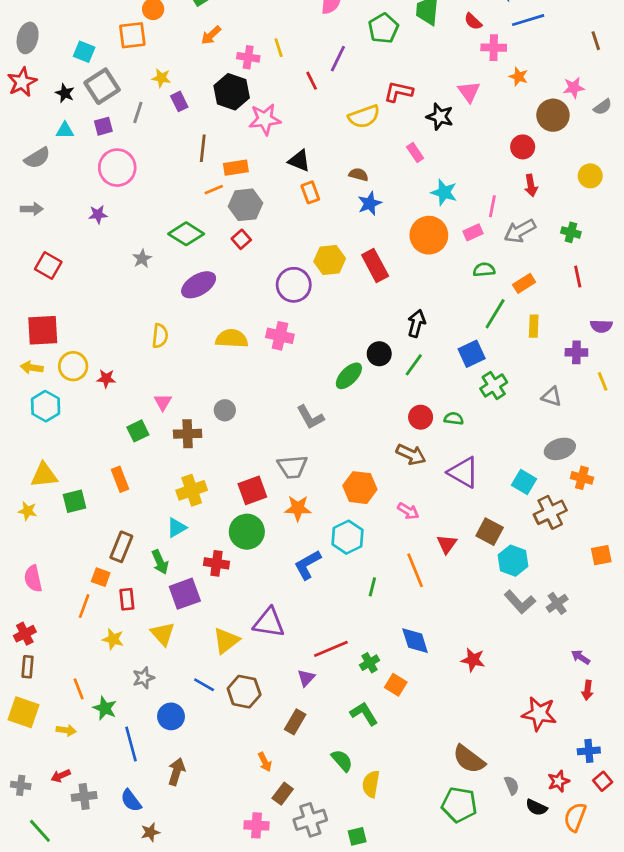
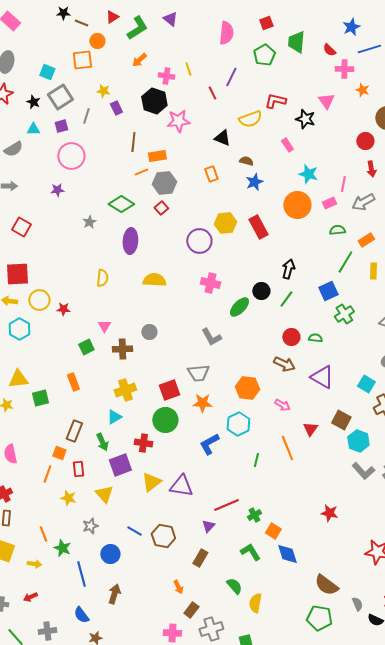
black triangle: (299, 161) -> (222, 138), moved
purple ellipse: (199, 285) -> (130, 241), turned -55
pink cross: (280, 336) -> (210, 283), moved
yellow triangle: (226, 641) -> (151, 482), moved
blue diamond: (415, 641) -> (287, 554), moved
gray cross: (84, 796) -> (47, 631), moved

